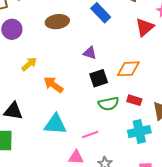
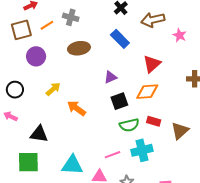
red triangle: (145, 27) -> (152, 64), moved
purple triangle: (90, 53) -> (110, 77), turned -40
cyan triangle: (55, 124) -> (72, 165), moved
cyan cross: (139, 132) -> (142, 150), moved

